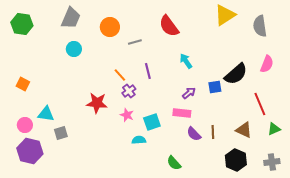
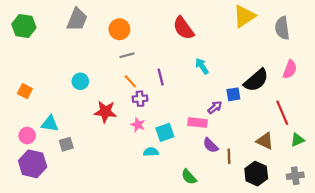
gray line: (135, 42) -> (127, 55), moved
cyan circle: (74, 49) -> (80, 81), moved
purple cross: (129, 91) -> (140, 99), turned 32
purple arrow: (189, 93) -> (215, 107), moved
brown line: (213, 132) -> (229, 156), moved

